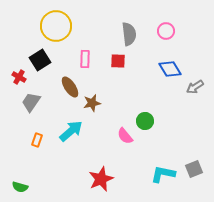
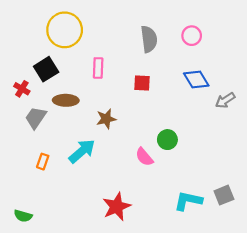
red square: (118, 61) -> (142, 83), moved
brown ellipse: (70, 87) -> (66, 100), moved, turned -55

